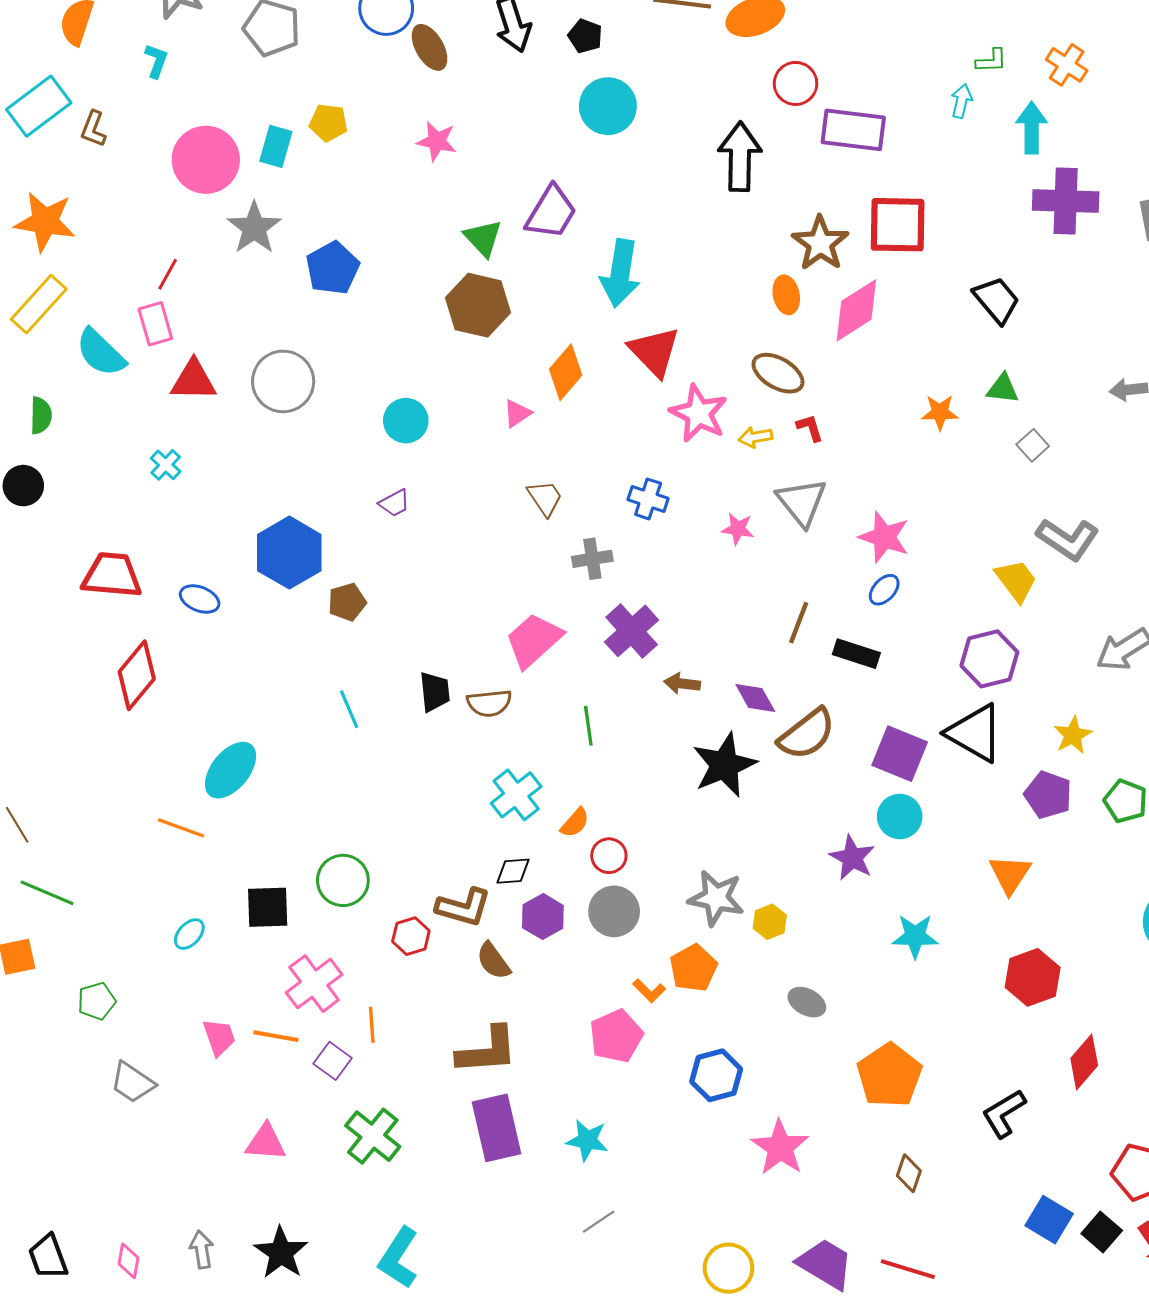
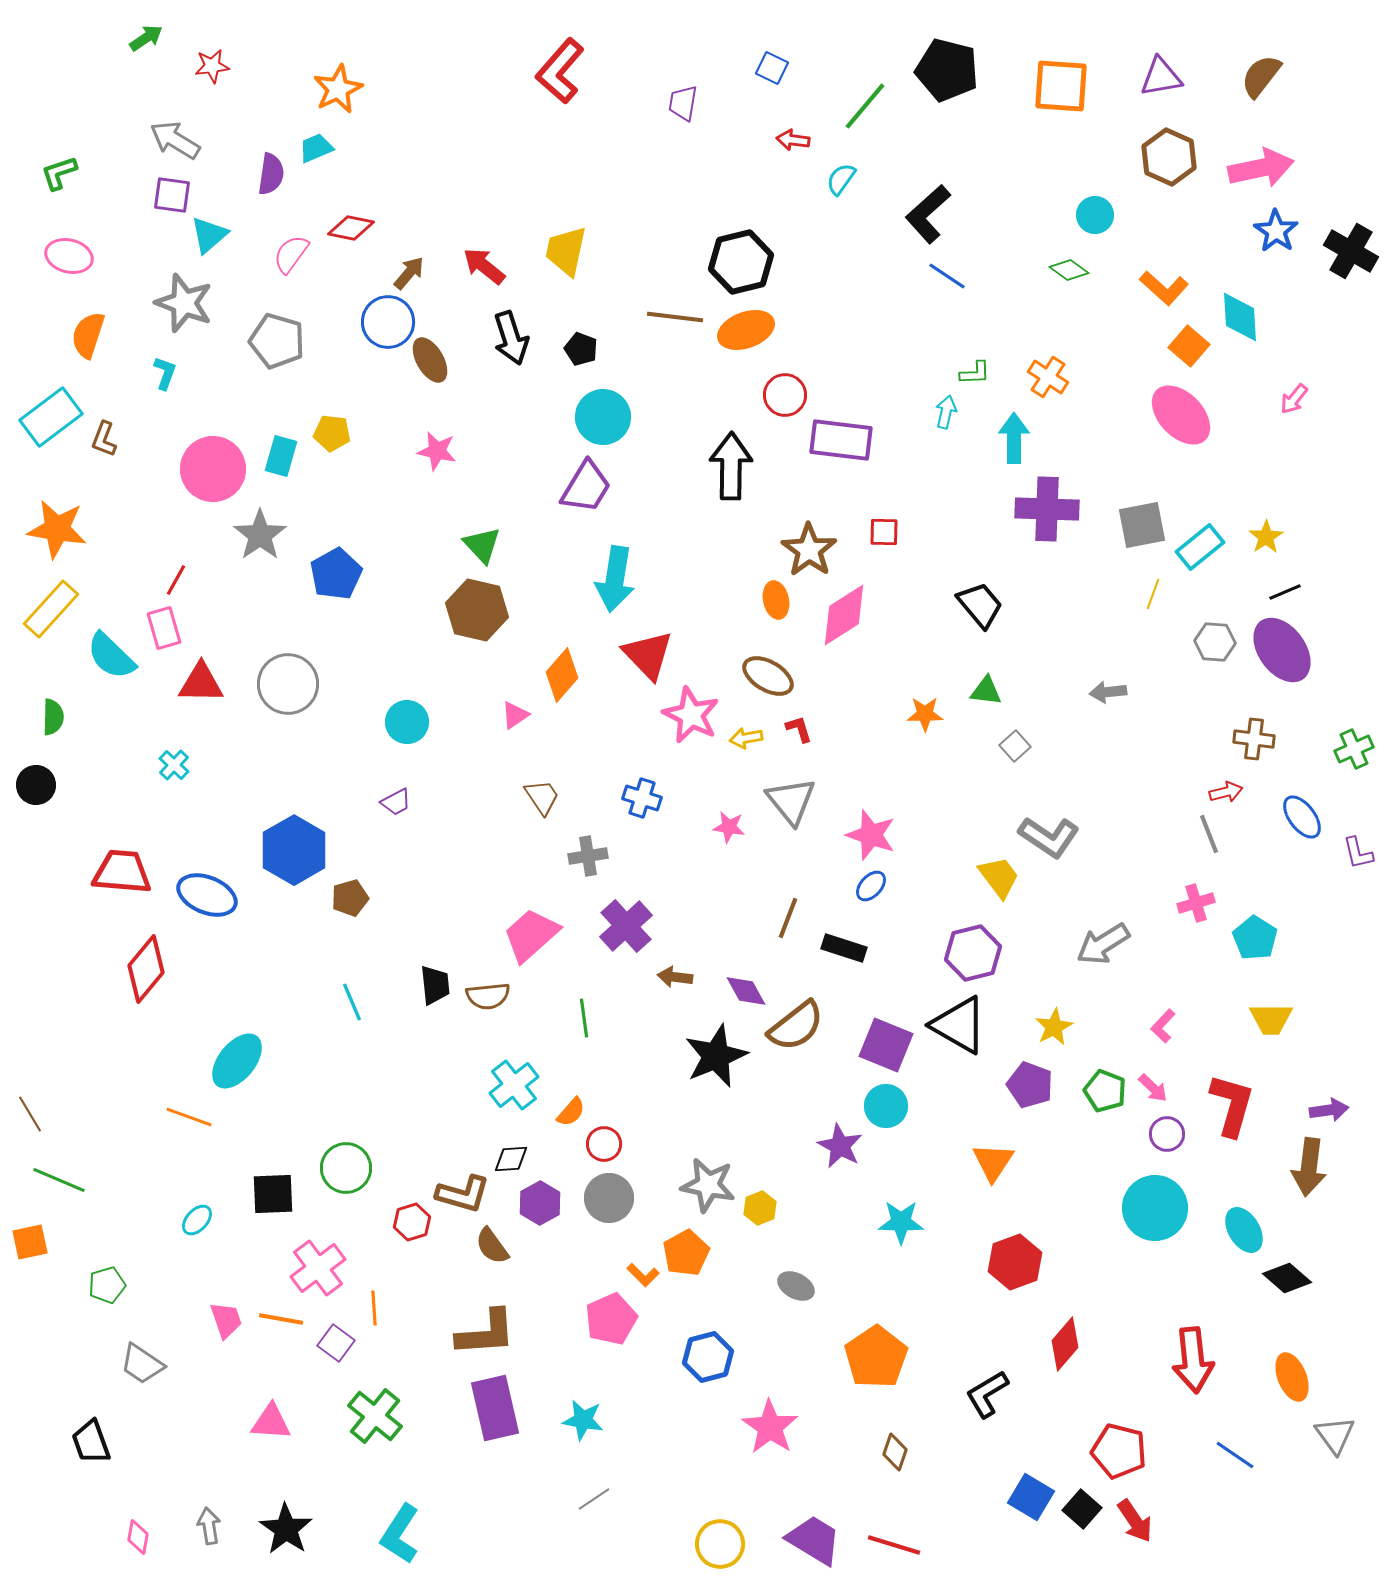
purple trapezoid: (551, 212) -> (586, 487), moved
red square: (898, 225) -> (884, 532), size x0.5
blue ellipse: (200, 599) -> (207, 895), size x1.5
black trapezoid: (48, 1257) -> (91, 1442), moved

